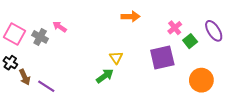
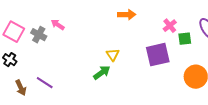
green square: (190, 41) -> (185, 39), turned 32
brown arrow: (25, 77) -> (21, 88), moved

